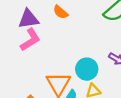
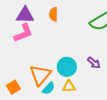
orange semicircle: (61, 12) -> (53, 14), turned 40

